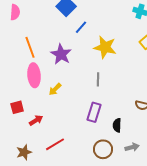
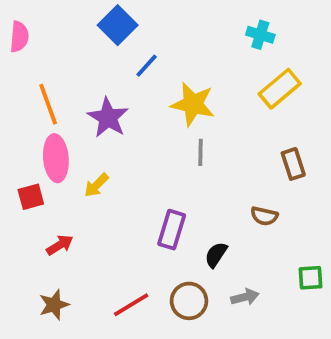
gray line: (98, 79) -> (201, 152), moved
red square: (17, 107) -> (31, 197), moved
black semicircle: (117, 125) -> (216, 255), turned 32
red line: (55, 144) -> (131, 305), moved
brown star: (24, 152) -> (54, 305), moved

